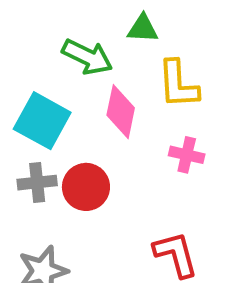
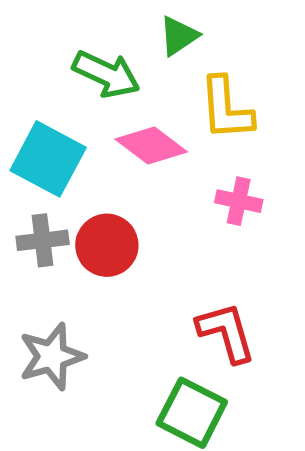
green triangle: (143, 29) -> (179, 36), turned -36
pink diamond: (121, 112) -> (151, 145), turned -64

